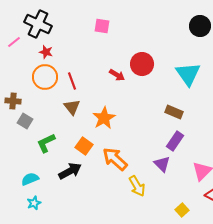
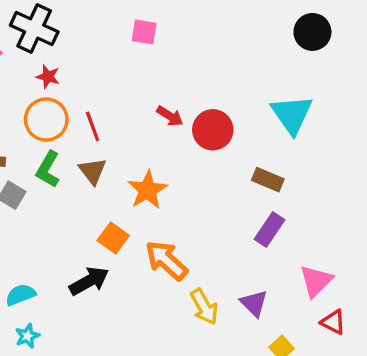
red circle: (142, 64) -> (213, 130), moved
green L-shape: (46, 143) -> (48, 169), moved, turned -35
purple triangle: (162, 164) -> (254, 303), moved

